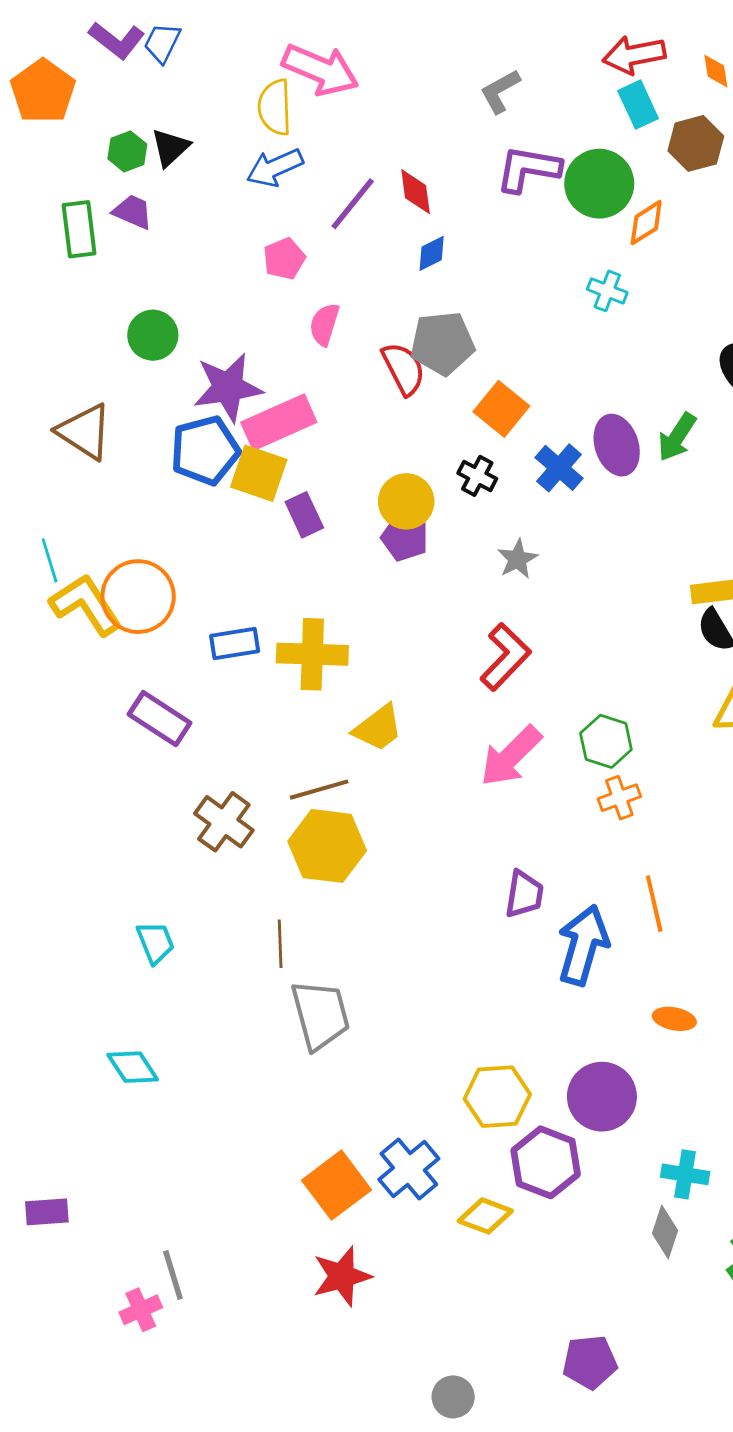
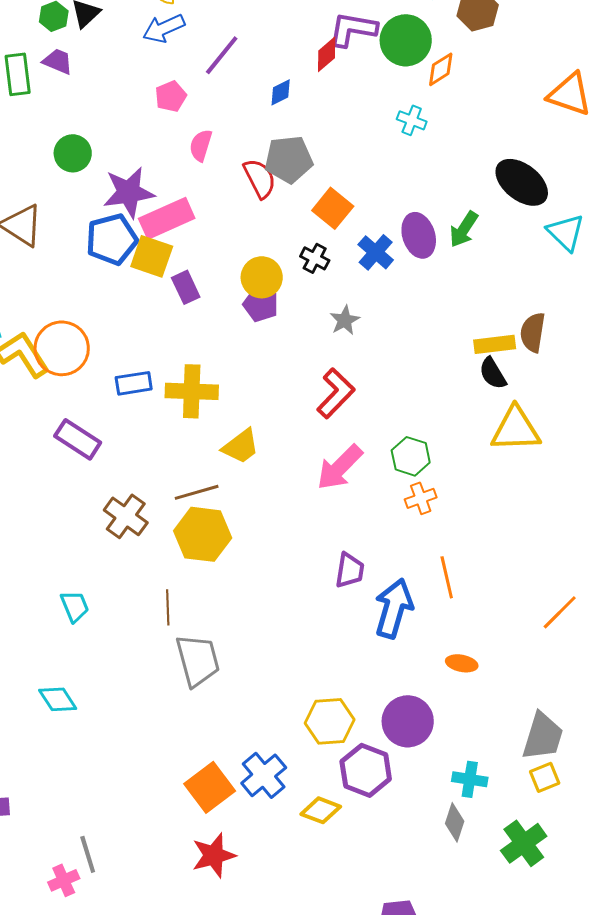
red diamond: (416, 192) -> (327, 54), moved, turned 57

